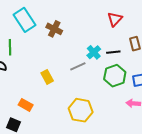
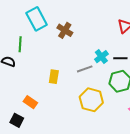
yellow rectangle: (47, 77) -> (54, 77), turned 32
yellow hexagon: (81, 110) -> (91, 100), moved

